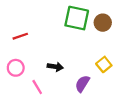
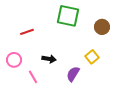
brown circle: (103, 23) -> (102, 27), moved
red line: (20, 36) -> (27, 32), moved

